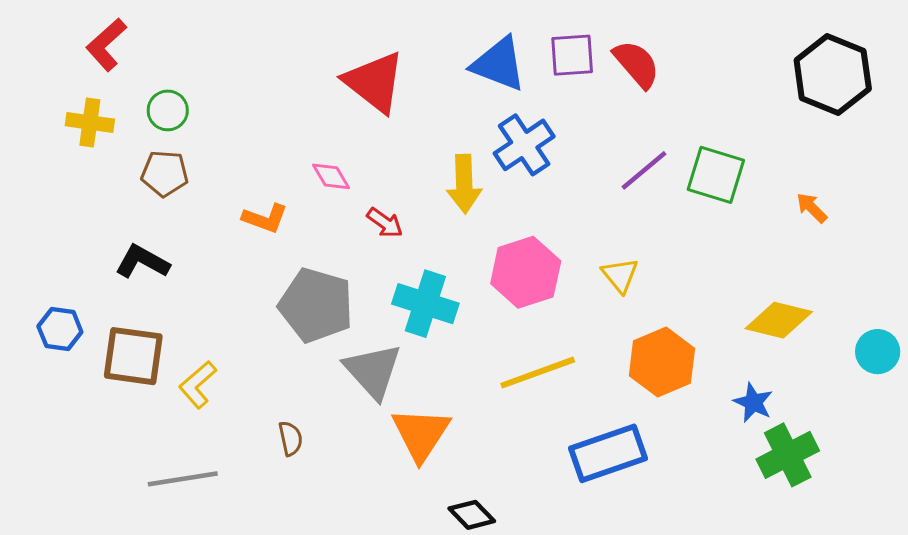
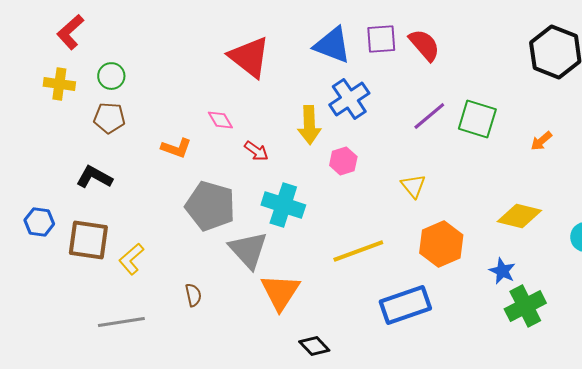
orange arrow: (812, 208) -> (541, 141), turned -85
pink hexagon: (526, 272) -> (343, 161), moved, size x0.6

